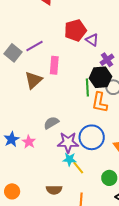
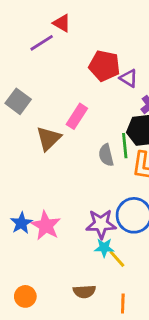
red pentagon: (75, 30) -> (104, 66), turned 30
purple line: (34, 46) -> (42, 43), moved
pink rectangle: (54, 65) -> (77, 116), turned 30
gray semicircle: (51, 123) -> (106, 155), moved, turned -70
pink star: (29, 142) -> (46, 226), size x1.5

